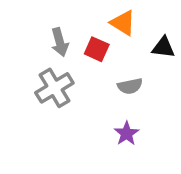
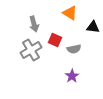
red square: (97, 49) -> (55, 40), moved

